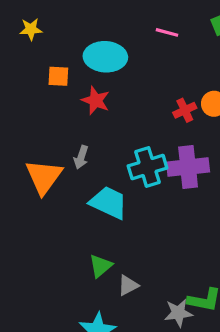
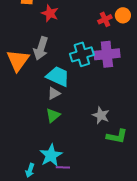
gray arrow: (81, 157) -> (41, 48), size x1.6
gray triangle: (128, 285) -> (54, 93), moved
gray star: (178, 313) -> (101, 115), moved, turned 30

